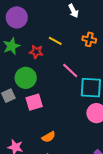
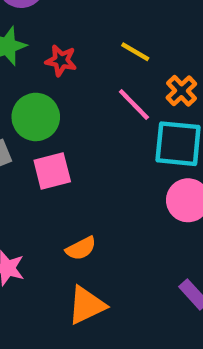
orange cross: (89, 39) -> (181, 91), moved, turned 32
yellow line: (55, 41) -> (135, 52), moved

